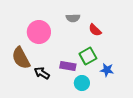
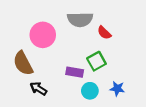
gray semicircle: (73, 18) -> (80, 20), size x1.6
blue star: (107, 70) -> (117, 89), moved
black arrow: (42, 73) -> (38, 89), moved

